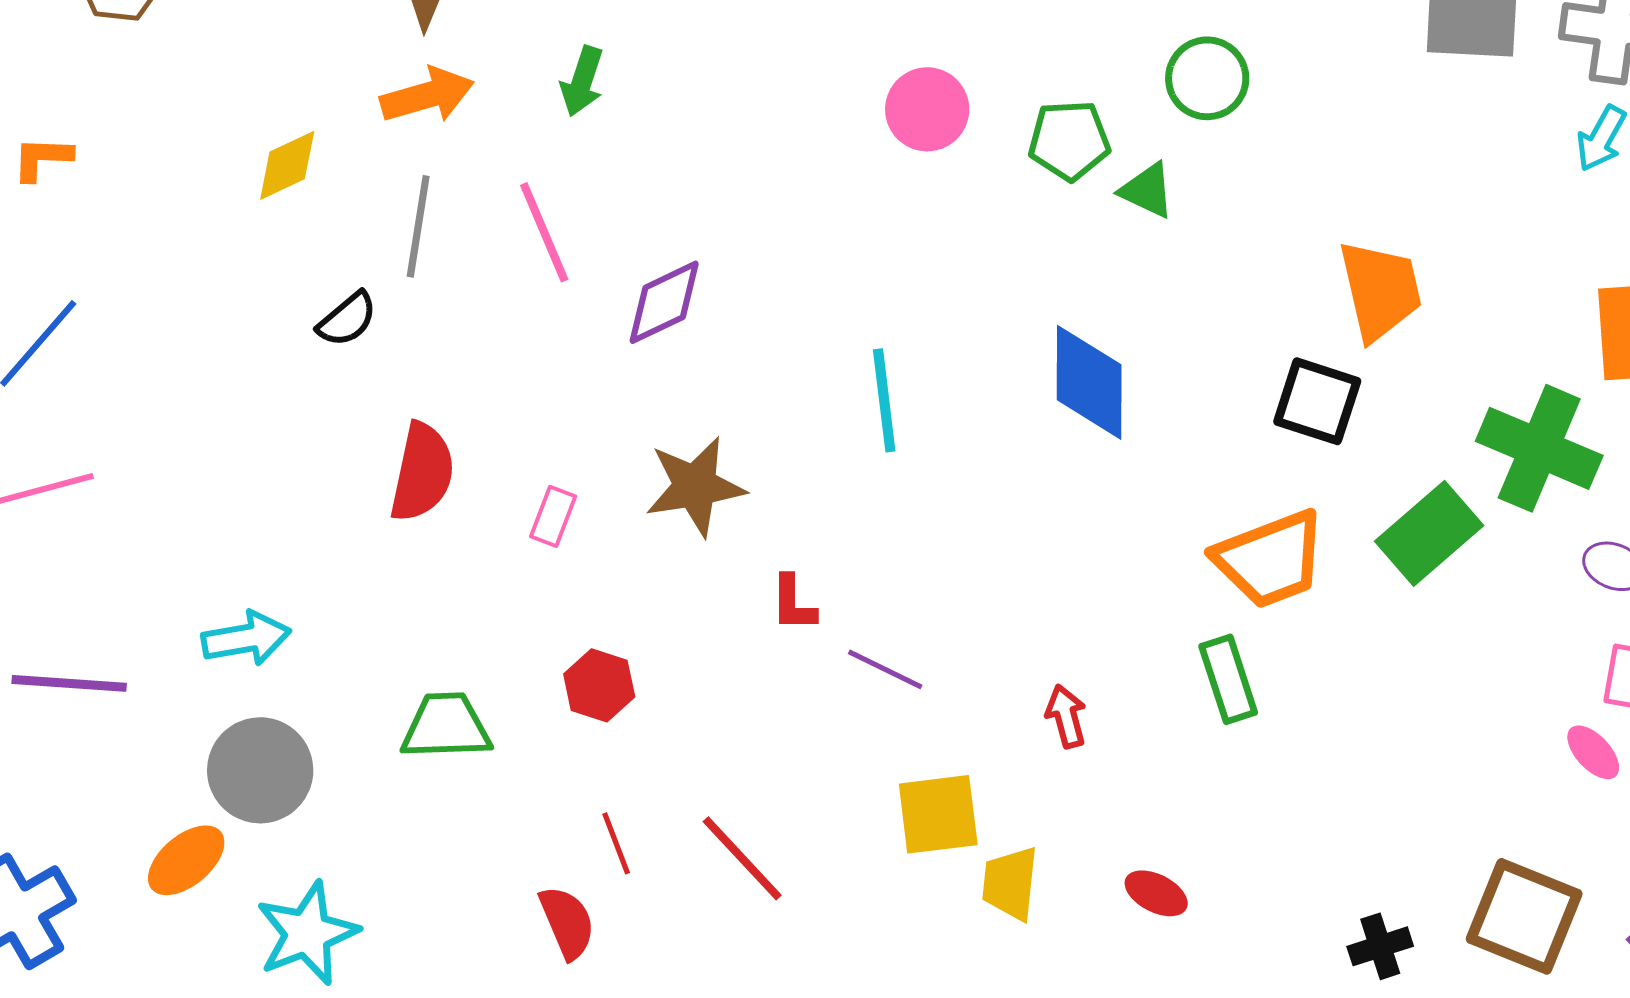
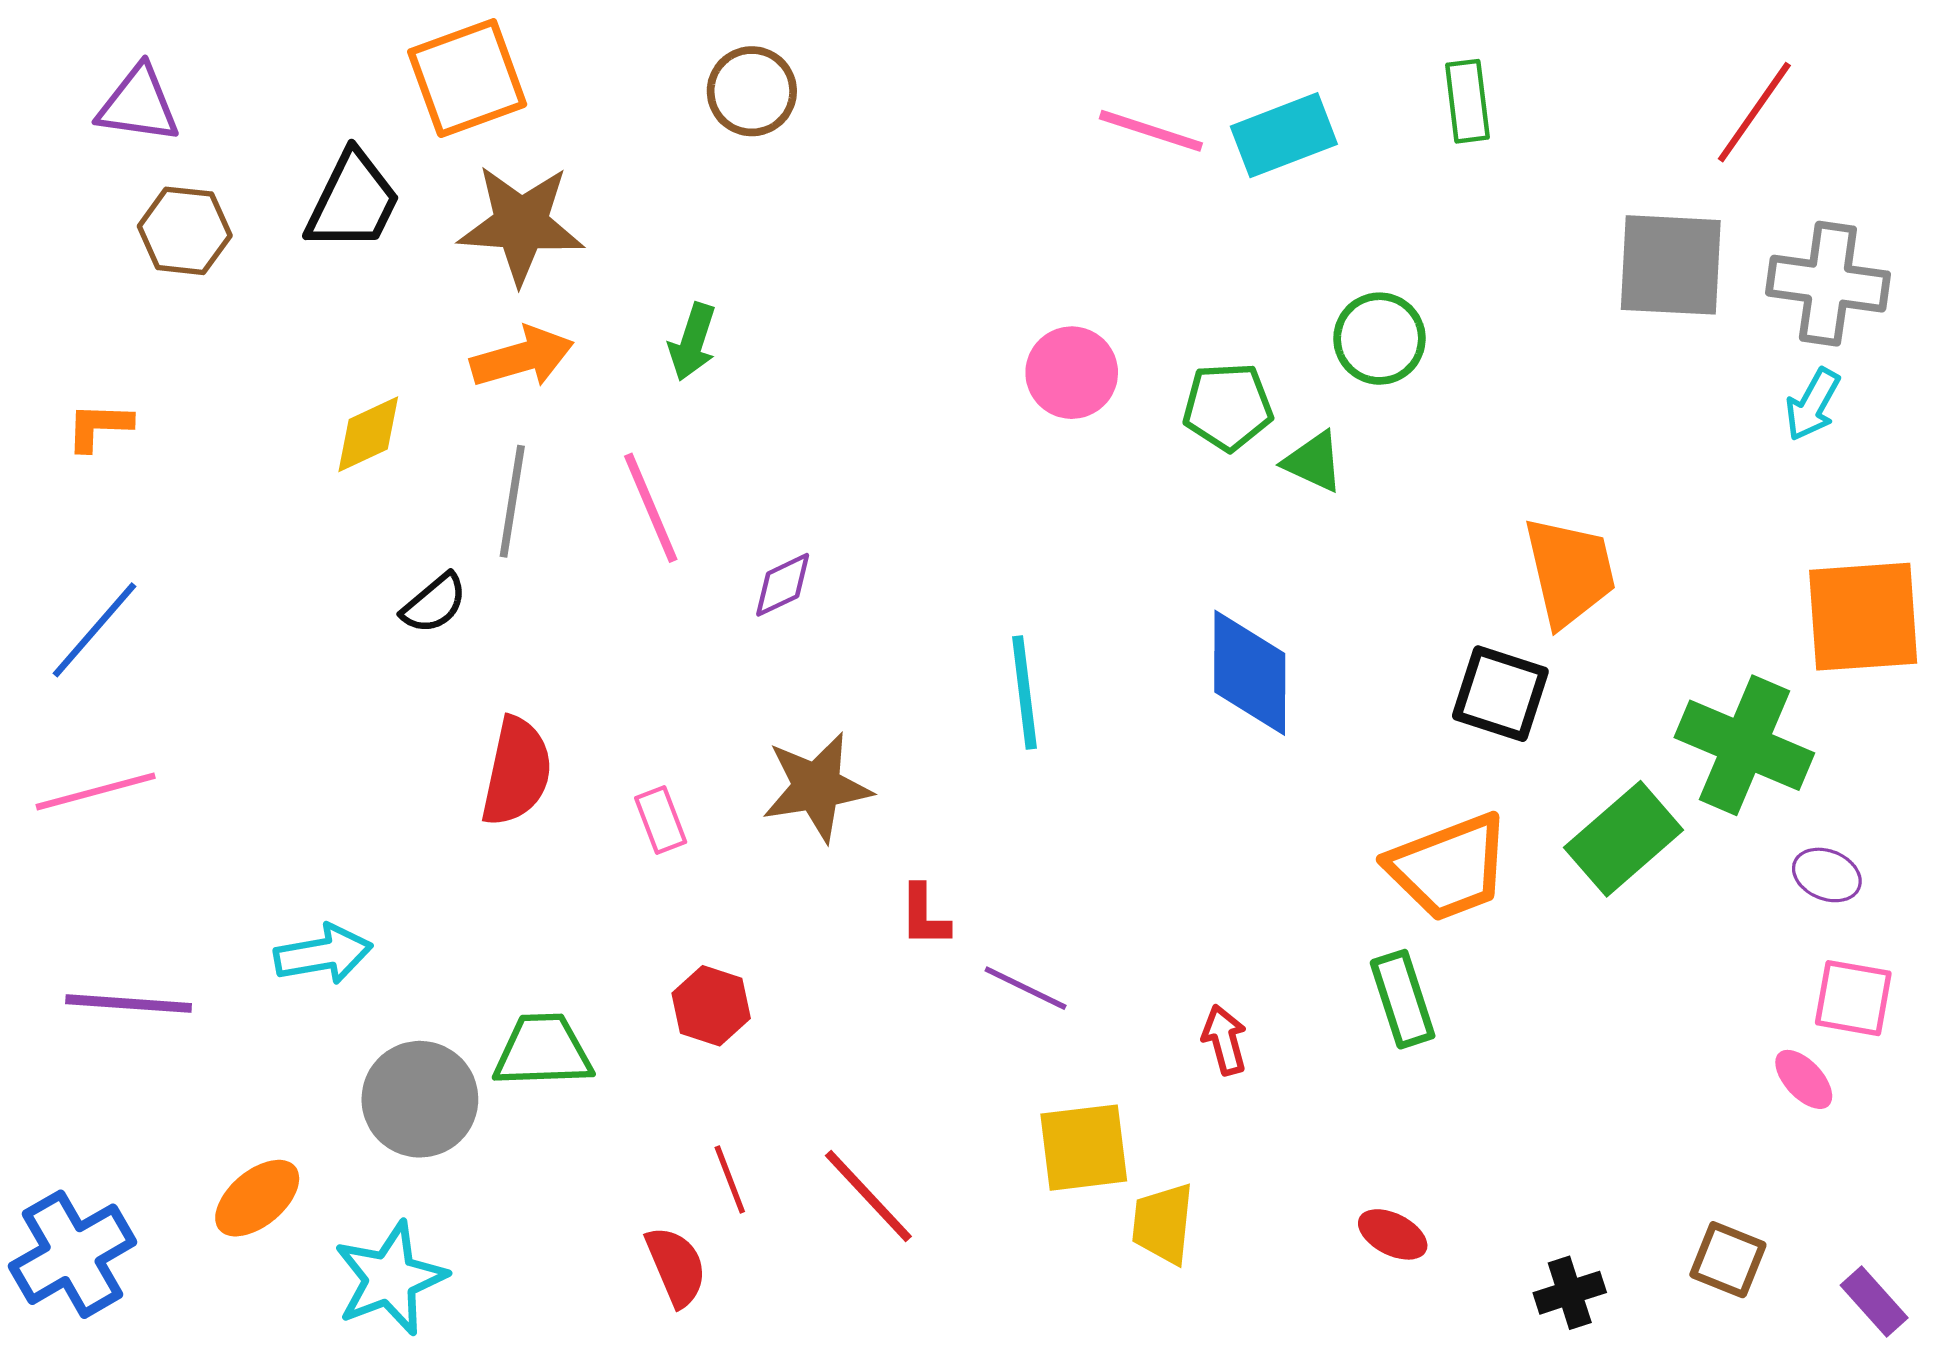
purple diamond: (664, 302) -> (783, 585), size x0.7
pink rectangle: (553, 516) -> (661, 820), turned -42
gray circle: (260, 770) -> (420, 1099), moved
red ellipse: (1156, 893) -> (1393, 1234), moved
brown square: (1524, 916) -> (1728, 1260), size x0.6

